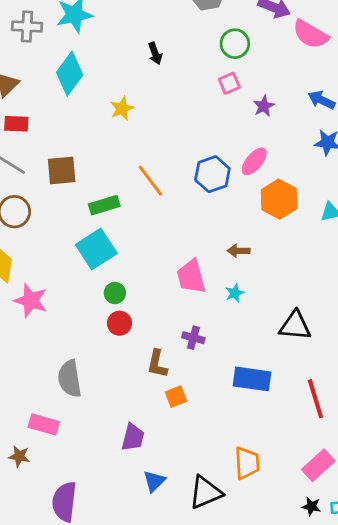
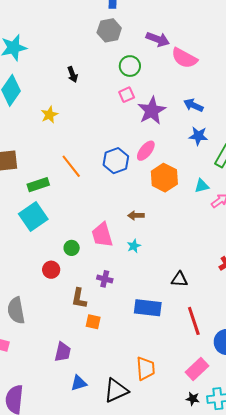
purple star: (264, 106) -> (152, 111), size x1.8
green circle: (115, 293) -> (72, 248), moved
black triangle: (295, 326) -> (179, 279), moved, size x0.7
orange square: (176, 397) -> (93, 322), turned 35
blue triangle: (154, 481) -> (79, 383), turned 30

